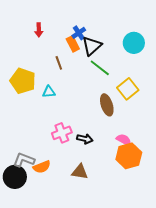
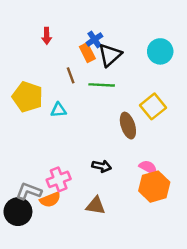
green line: (100, 68) -> (102, 85), moved, turned -35
pink cross: (62, 133) -> (59, 179), moved

